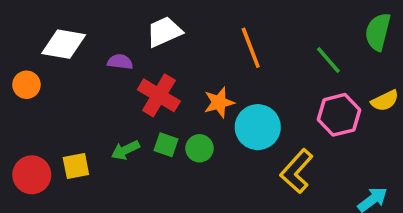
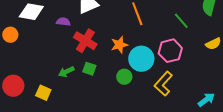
pink hexagon: (339, 115) -> (170, 51), moved
green circle: (200, 148) -> (124, 77), moved
yellow square: (76, 166) -> (43, 93), moved, turned 35

